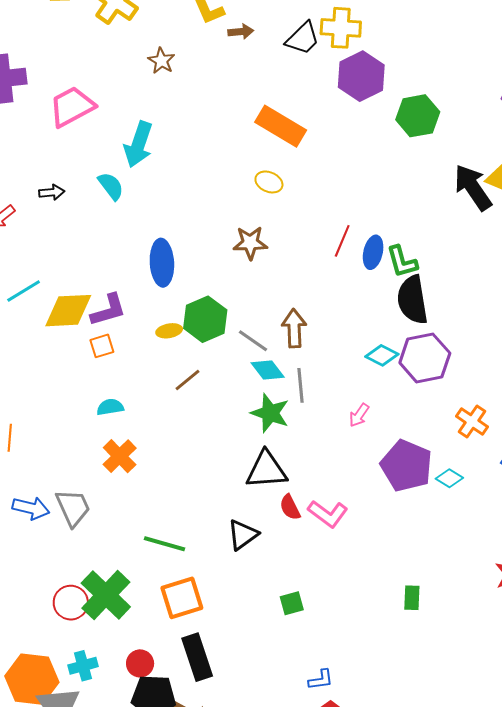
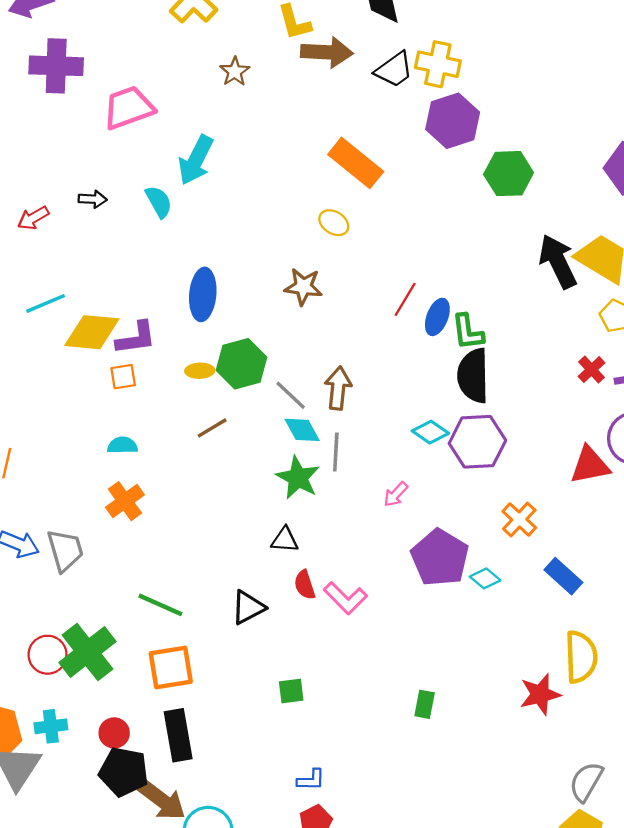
brown arrow: (241, 32) -> (327, 52), size x1.8
black triangle: (266, 470) -> (285, 540), size x0.6

